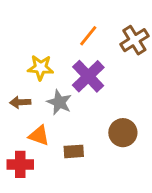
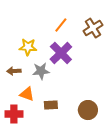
gray star: (59, 102) -> (41, 71), turned -30
brown circle: (123, 133) -> (88, 110), moved

